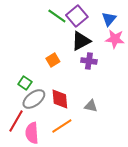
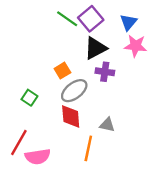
gray ellipse: (34, 99) -> (74, 91), moved
orange line: (62, 126) -> (88, 148), moved, turned -45
pink semicircle: (32, 133) -> (38, 157), turned -95

